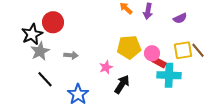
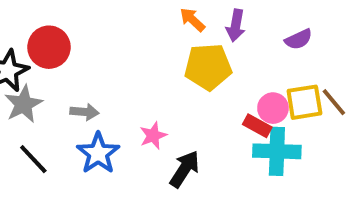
yellow pentagon: (129, 47) -> (208, 67), moved
pink circle: (152, 53) -> (273, 108), moved
blue star: (78, 94) -> (98, 153), moved

